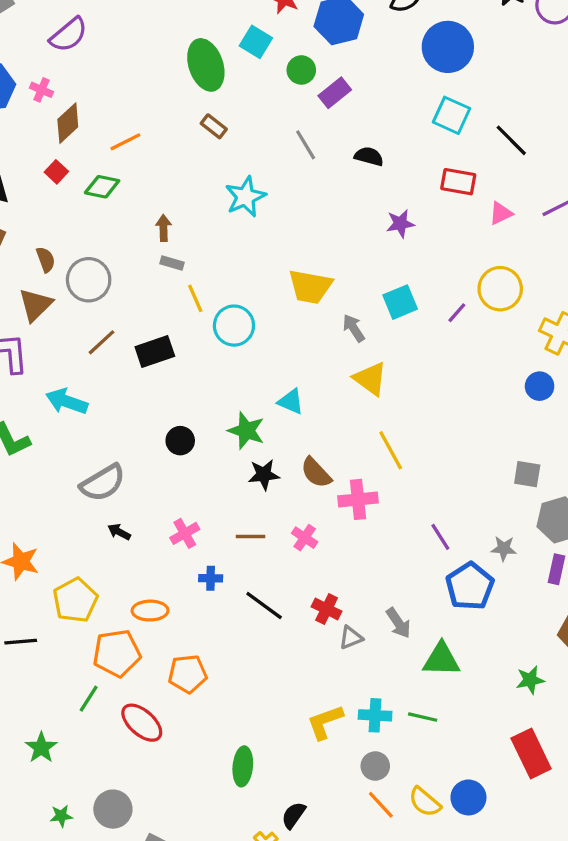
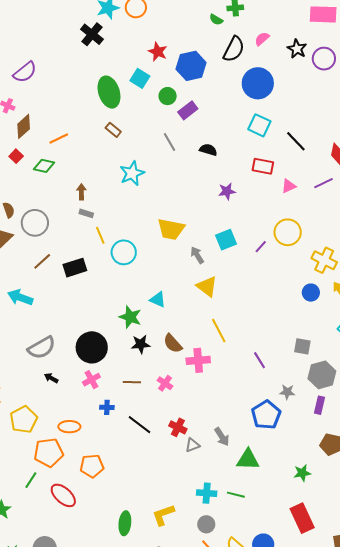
black circle: (180, 441) -> (92, 347), moved, size x1.8
purple line: (440, 537) -> (259, 360), moved
yellow L-shape: (325, 722) -> (163, 515), moved

